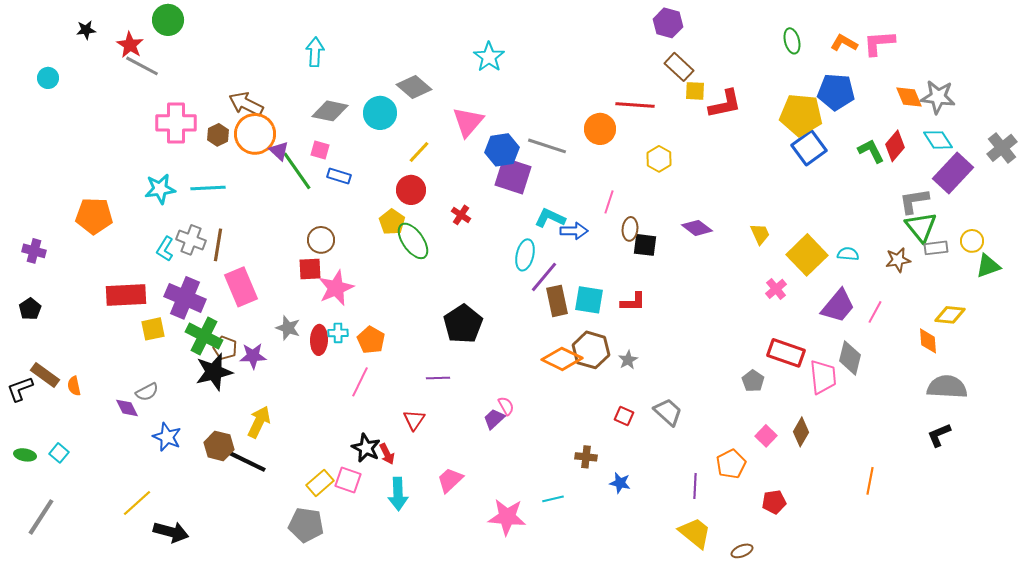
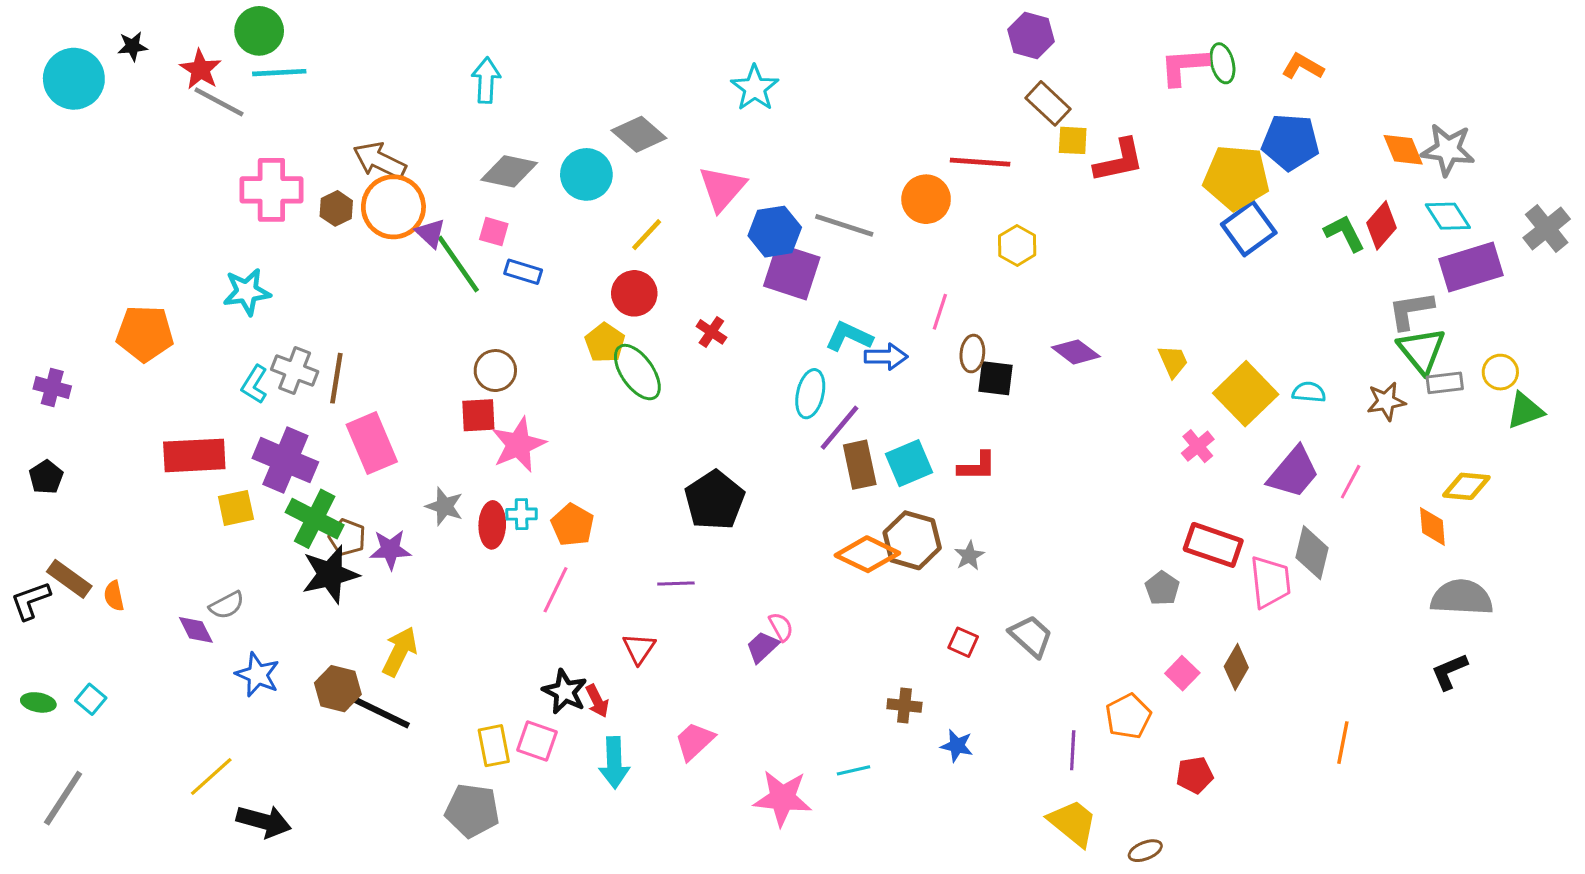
pink L-shape: (879, 43) -> (1184, 66), moved
cyan circle: (48, 78) -> (74, 79), moved, size x1.8
purple rectangle: (953, 173) -> (1471, 267), turned 30
cyan line: (208, 188) -> (279, 73), moved
cyan square: (589, 300) -> (909, 463), turned -32
yellow rectangle: (320, 483) -> (494, 746), turned -60

